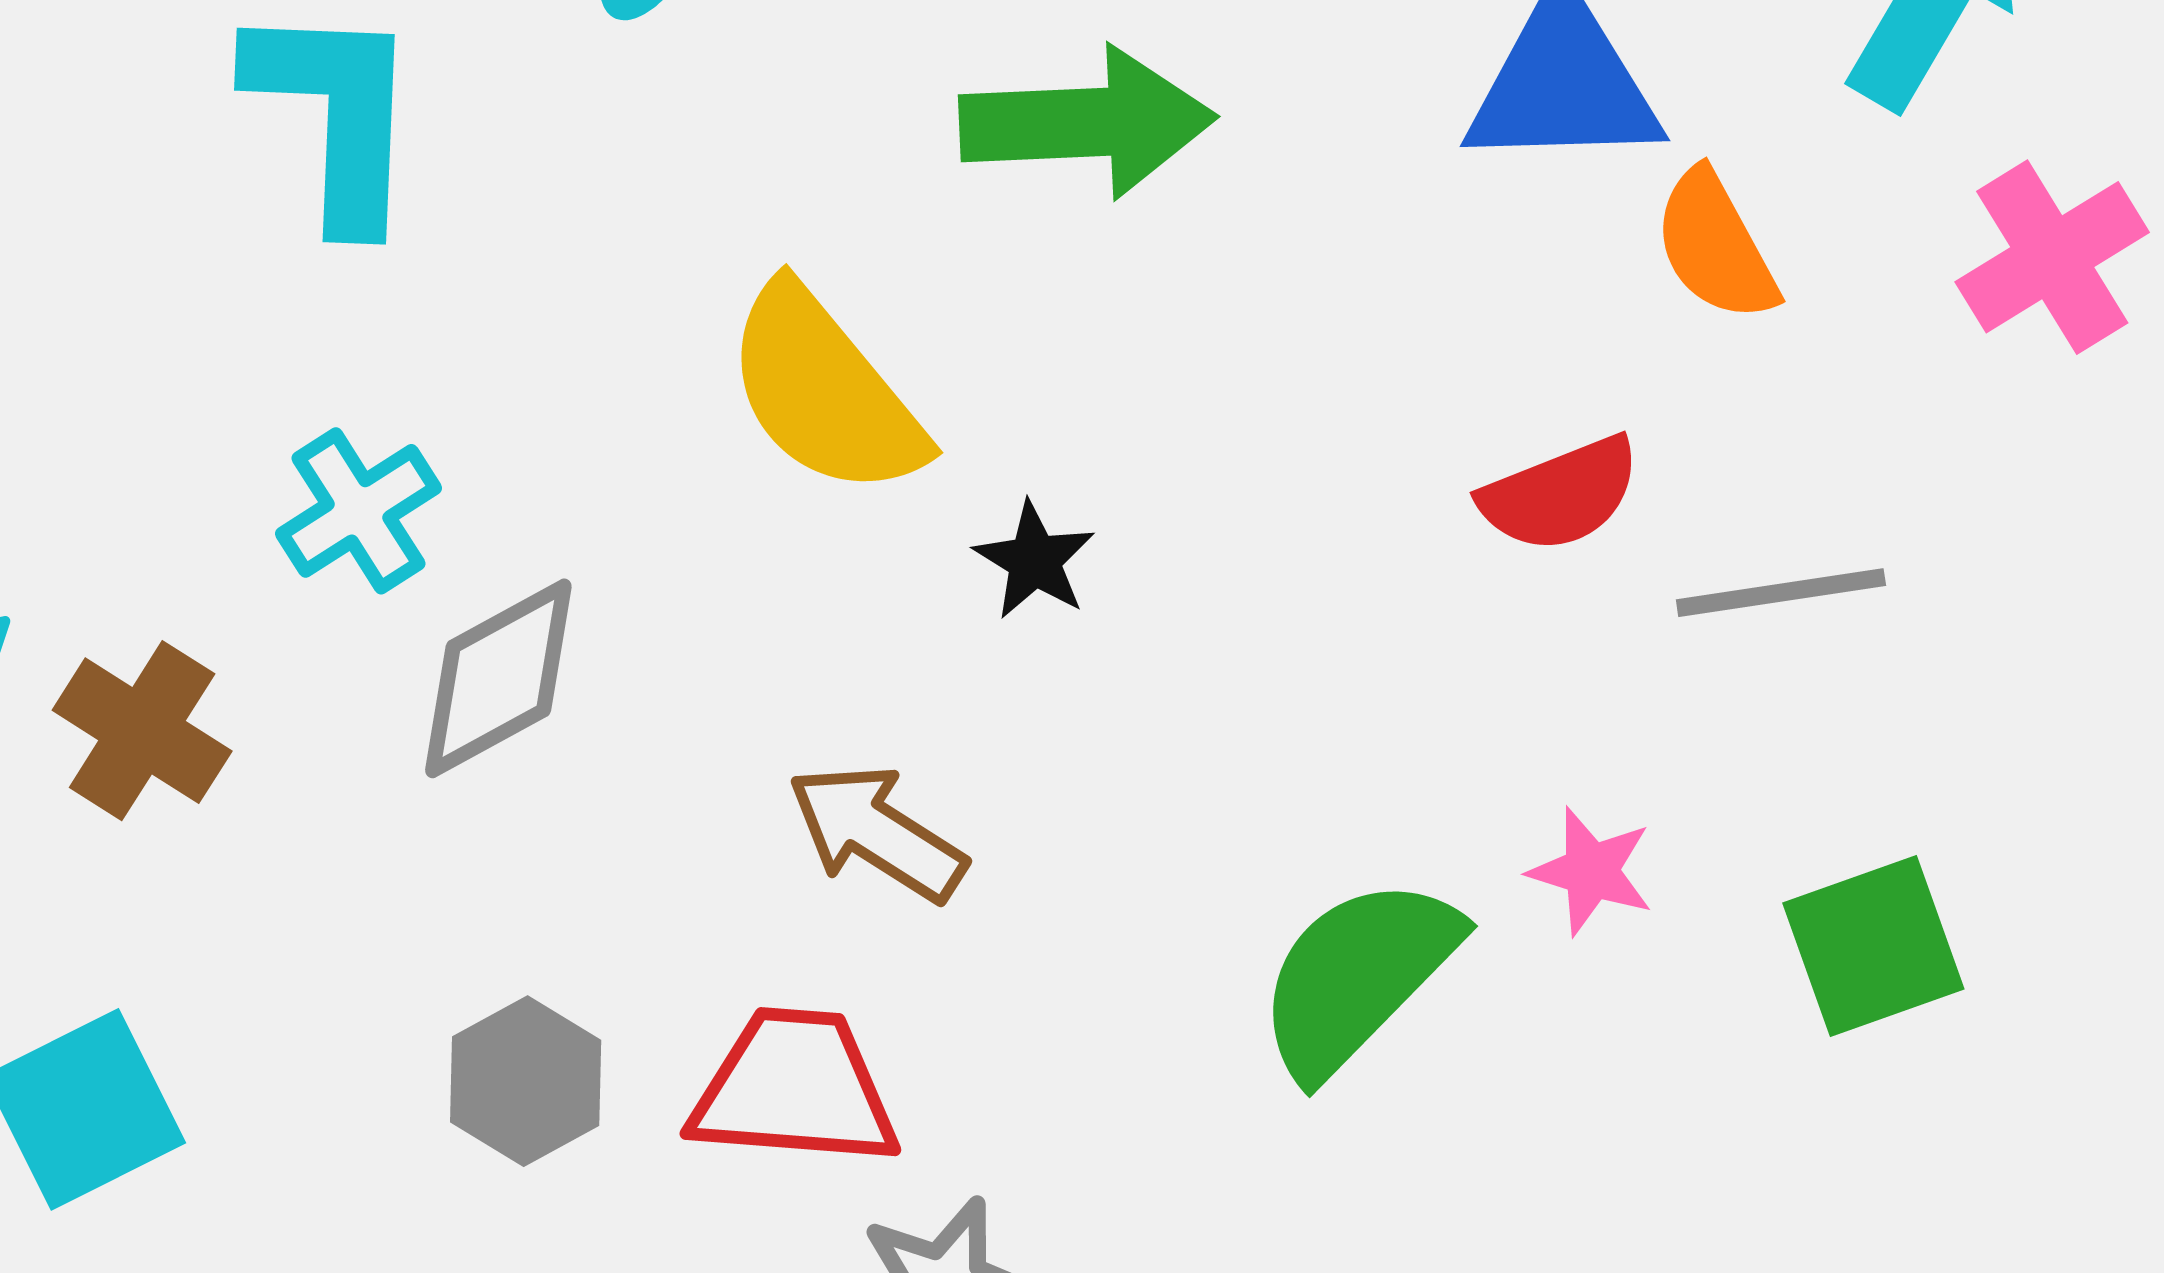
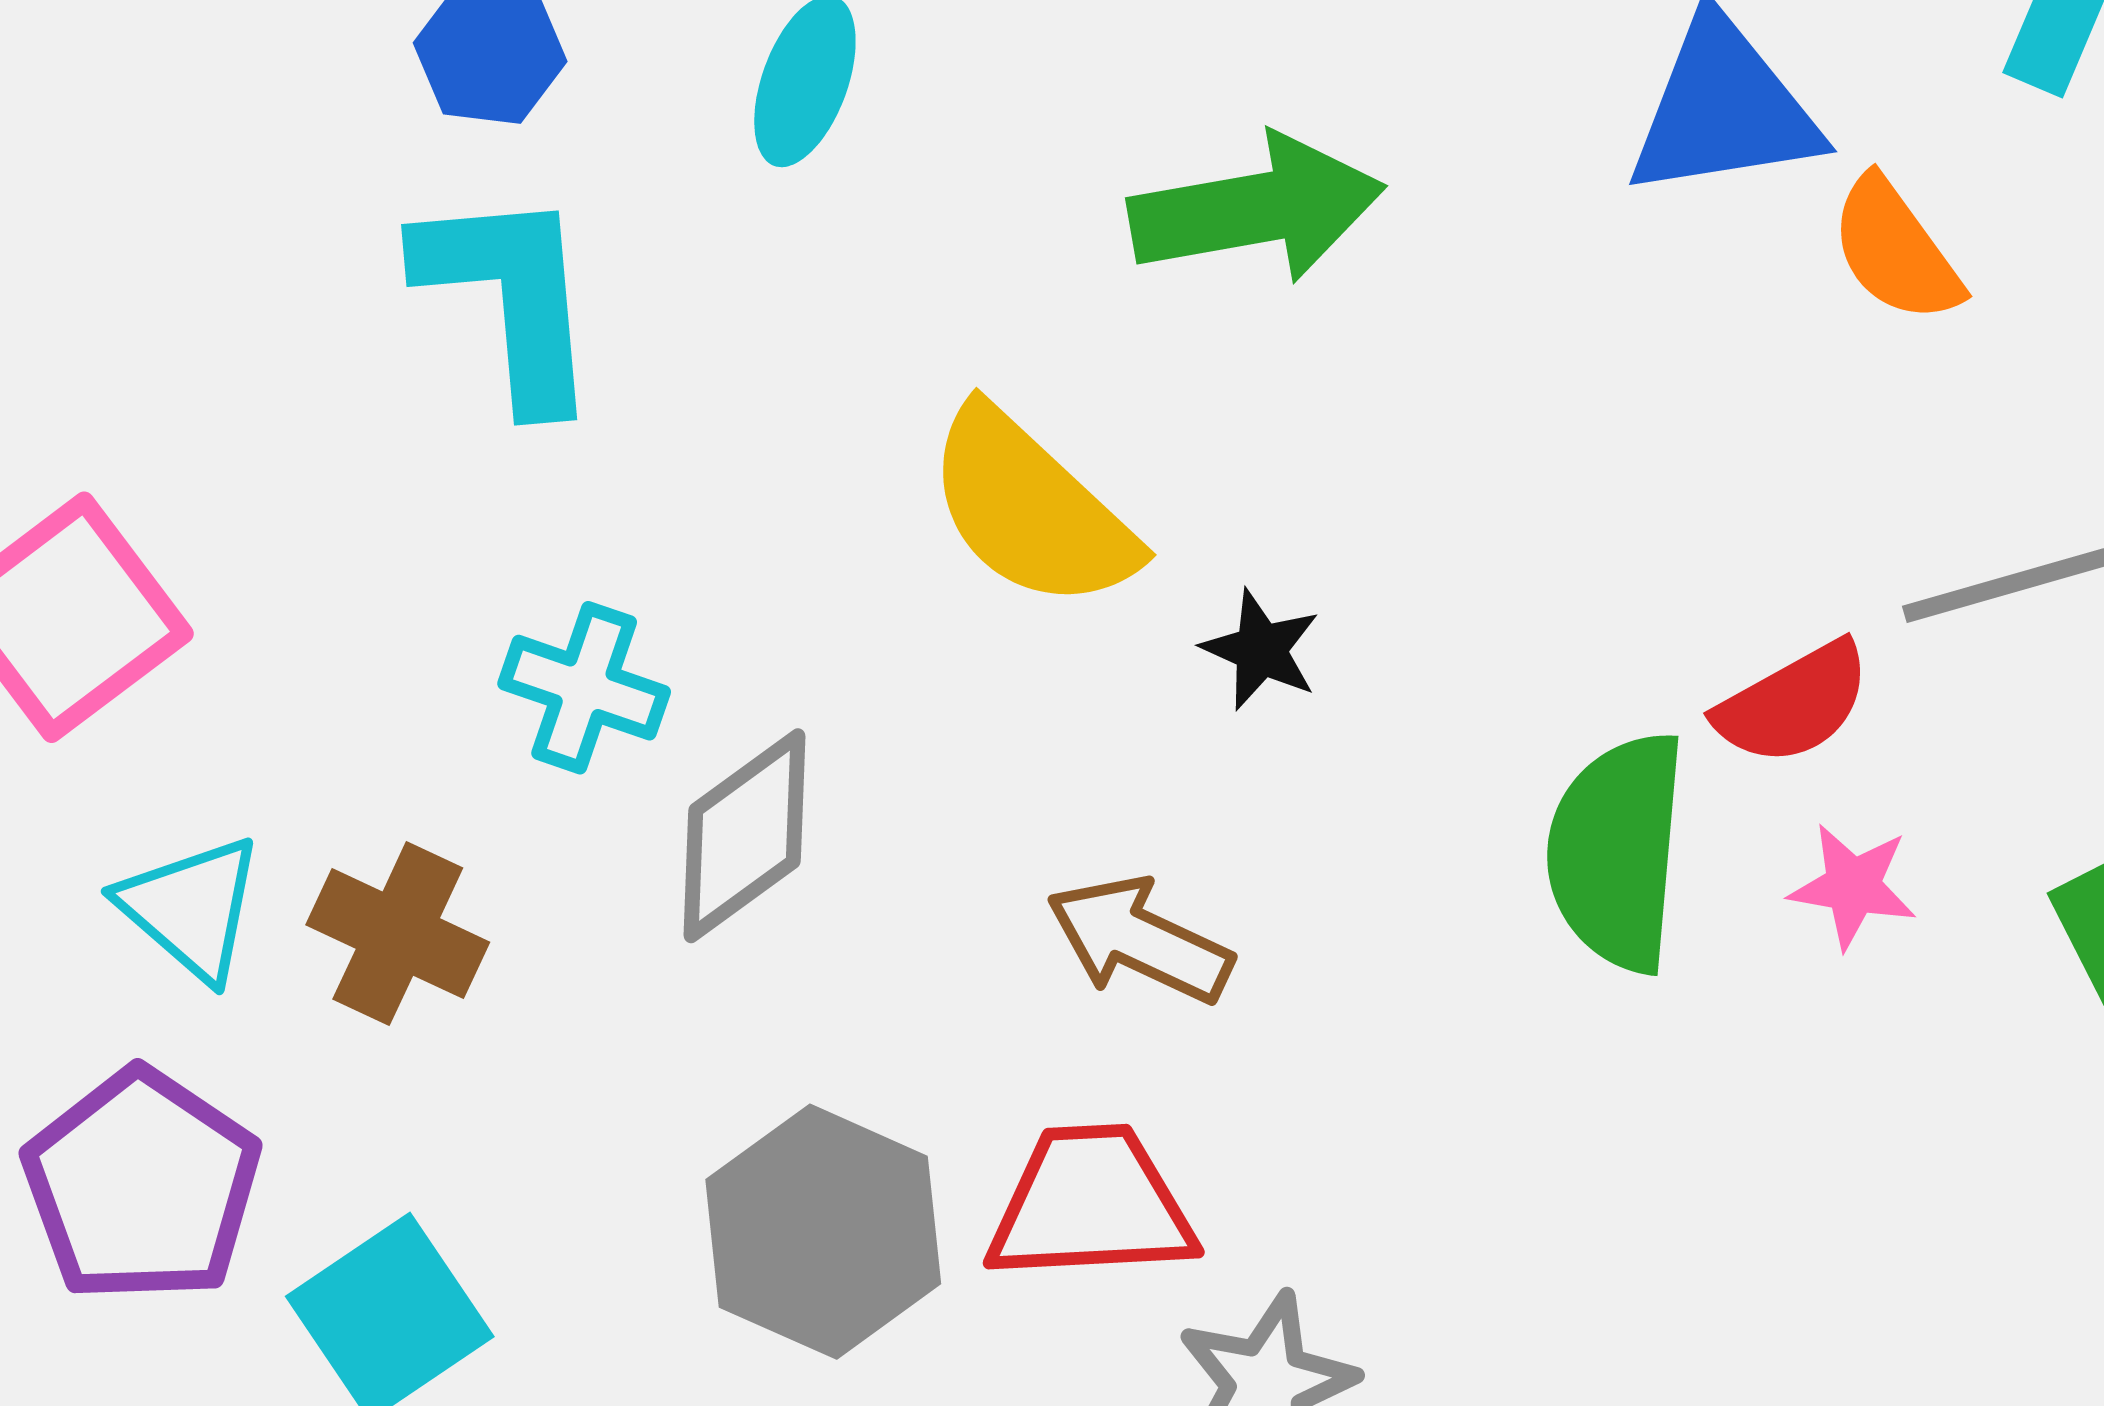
red semicircle: (1560, 494) -> (1793, 703), moved
cyan cross: (359, 511) -> (584, 688), turned -31
green semicircle: (1357, 976) -> (1617, 852), moved, turned -32
gray hexagon: (526, 1081) -> (823, 1232), size x1.5

